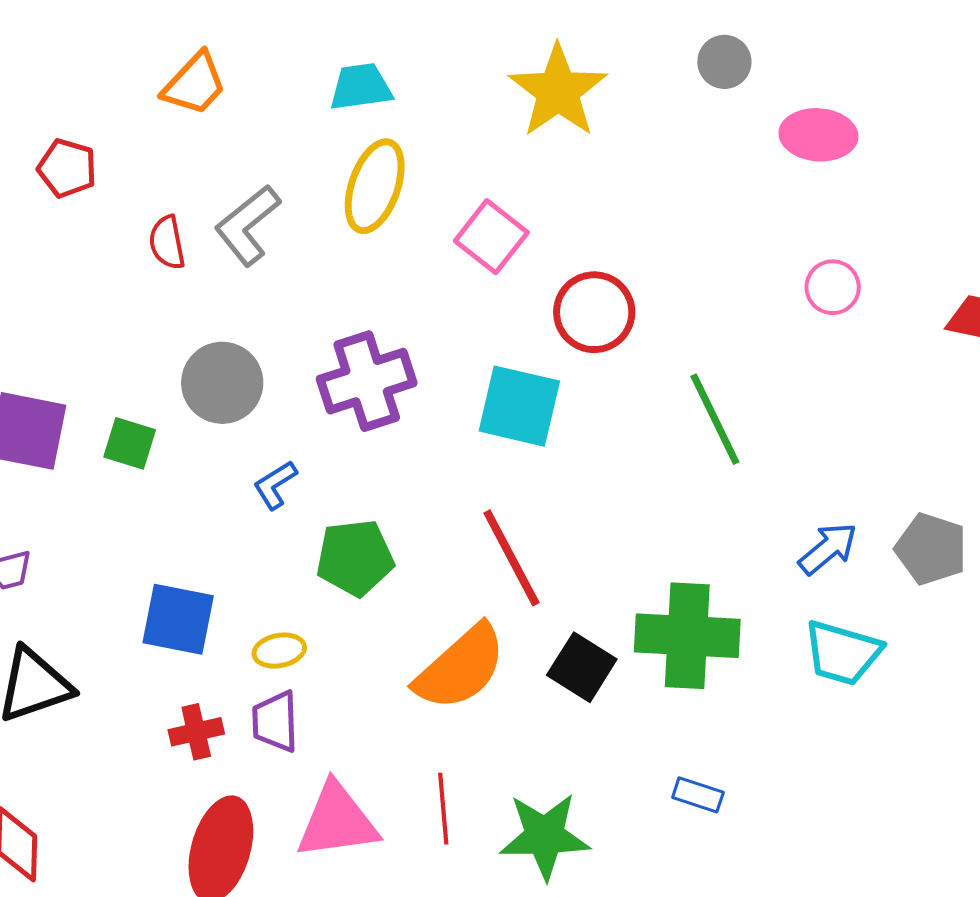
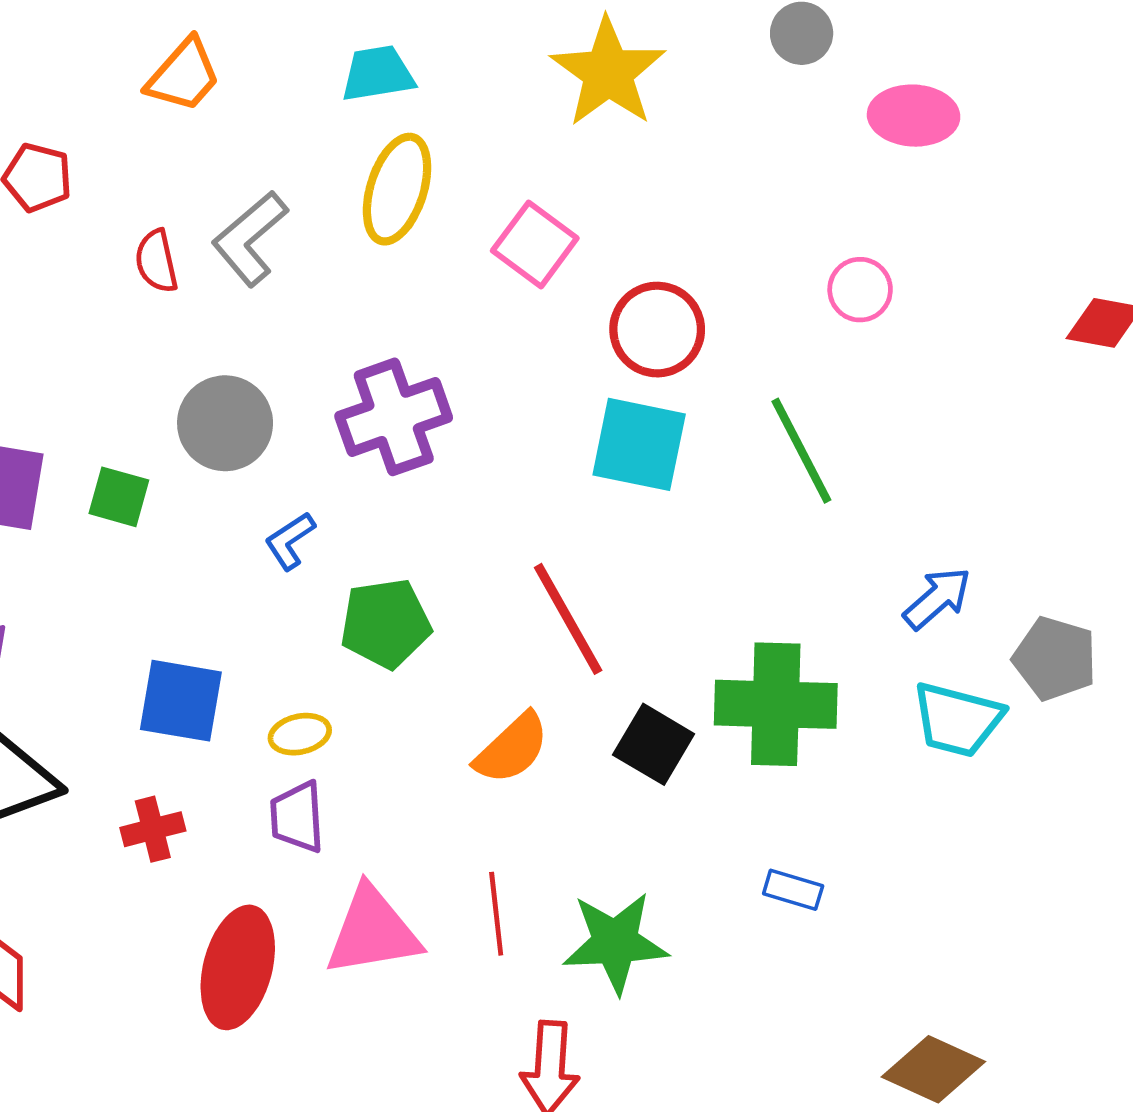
pink circle: (833, 287) -> (860, 290), moved
cyan square: (519, 406) -> (639, 444), moved
gray pentagon: (931, 549) -> (1055, 659), moved
orange semicircle: (460, 668) -> (512, 748), size x0.7
red cross: (196, 732) -> (153, 829), moved

